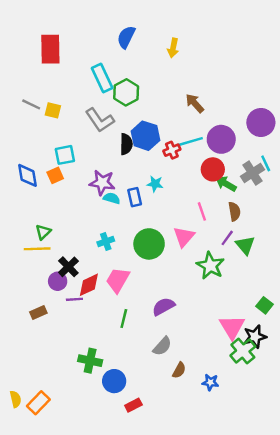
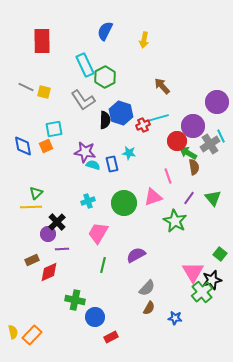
purple circle: (221, 139) -> (193, 126), moved
brown semicircle: (234, 211) -> (194, 167), moved
pink triangle: (184, 237) -> (153, 197), turned 30
green triangle: (245, 245) -> (213, 198), moved
red diamond: (89, 285) -> (49, 272), moved
gray semicircle: (162, 346) -> (147, 288), moved

